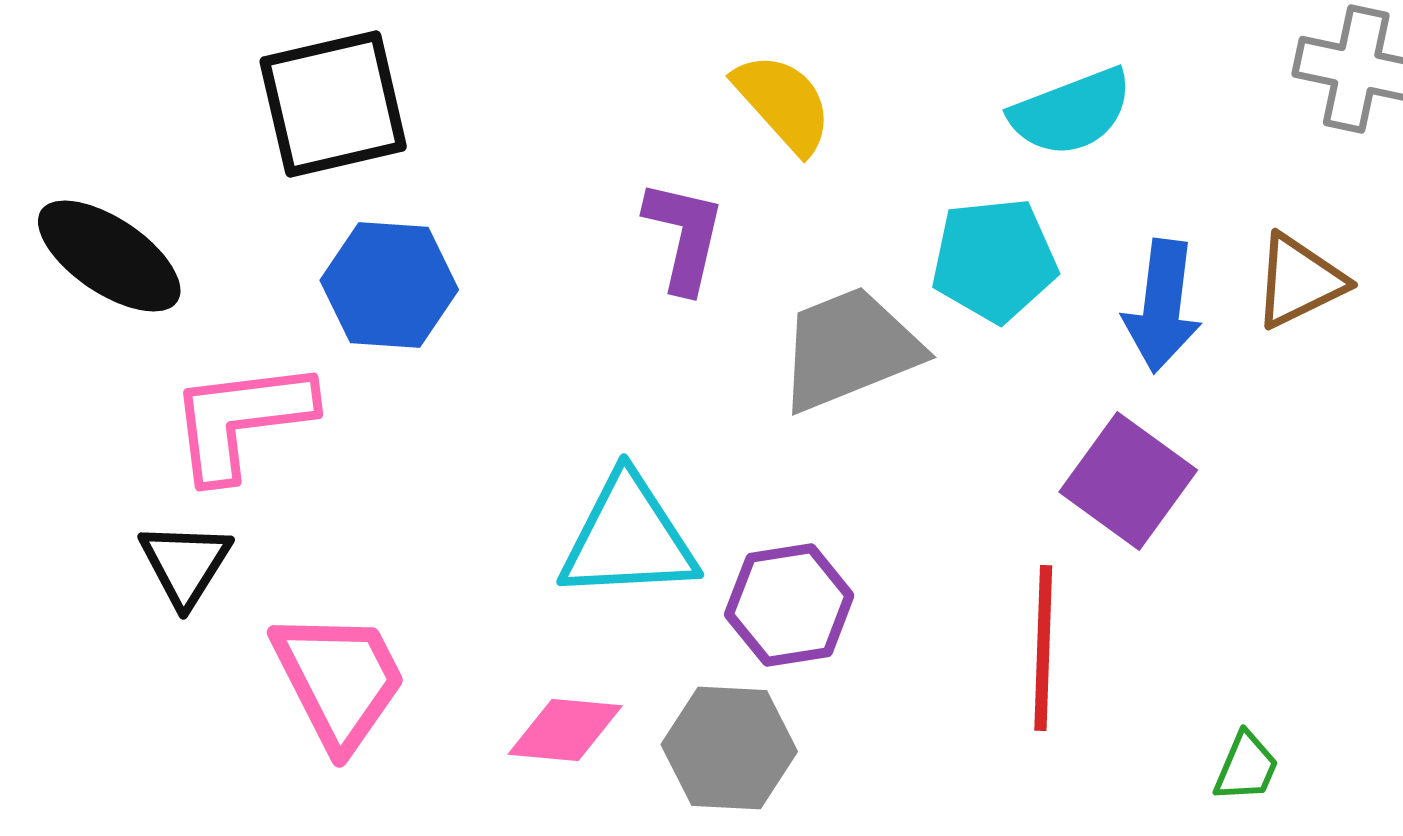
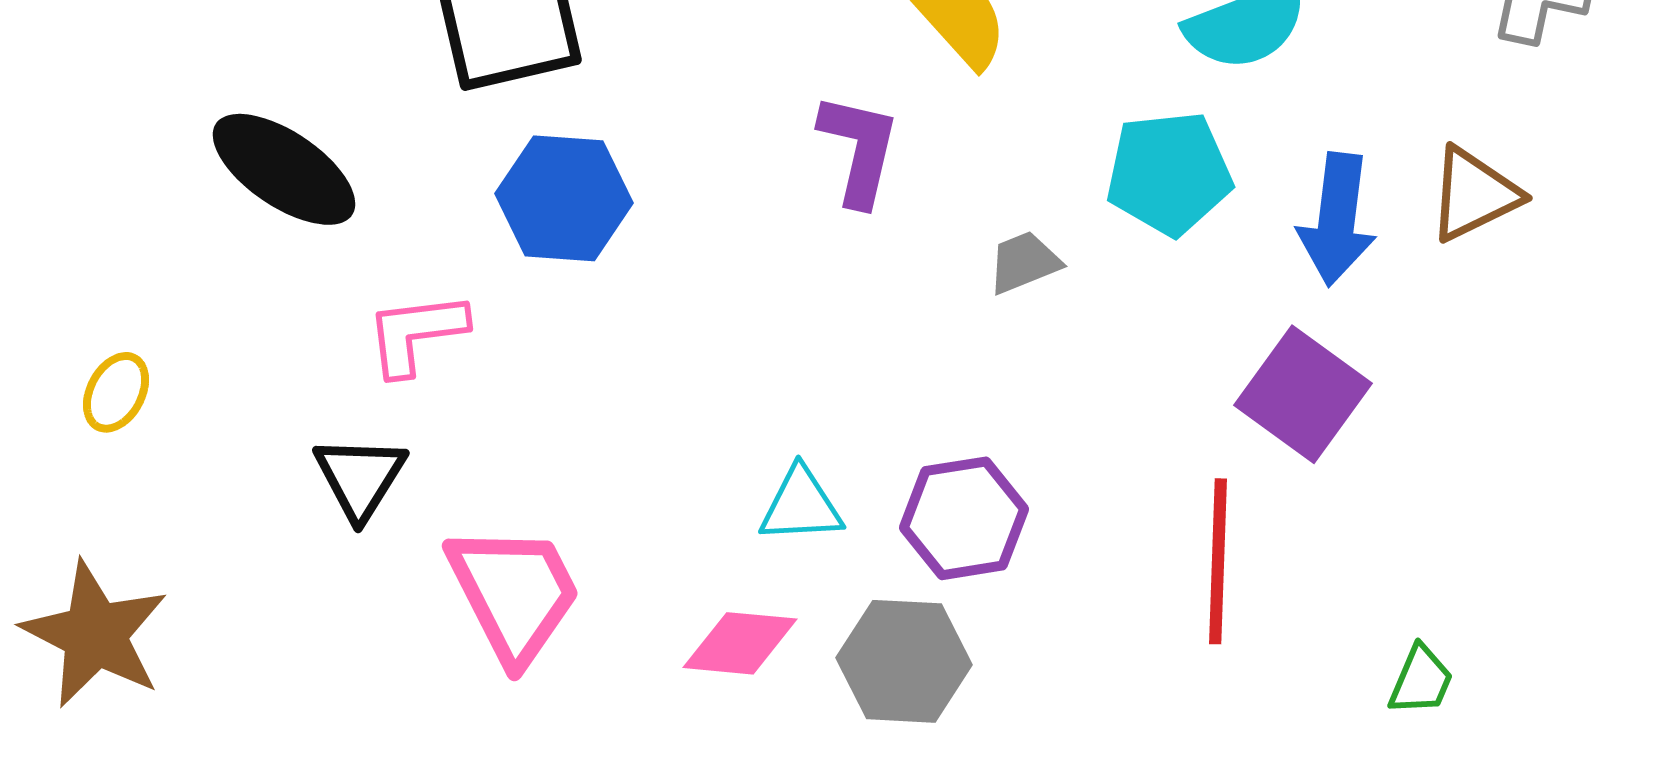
gray trapezoid: (849, 349) -> (1024, 262), size x0.5
pink L-shape: (241, 420) -> (416, 333), size x0.7
cyan triangle: (628, 538) -> (801, 505), moved, size x0.6

